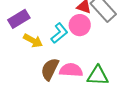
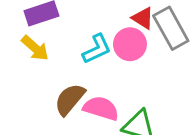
yellow arrow: (33, 41) -> (35, 48), moved

